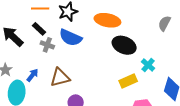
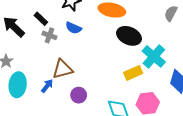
blue semicircle: (71, 38) -> (74, 28), size x0.7
cyan cross: (148, 65) -> (154, 56), size x1.6
blue arrow: (32, 75) -> (47, 86), moved

